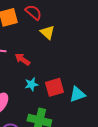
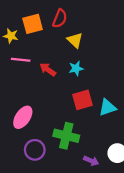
red semicircle: (33, 12) -> (60, 18), turned 72
cyan star: (31, 84) -> (76, 68), moved

